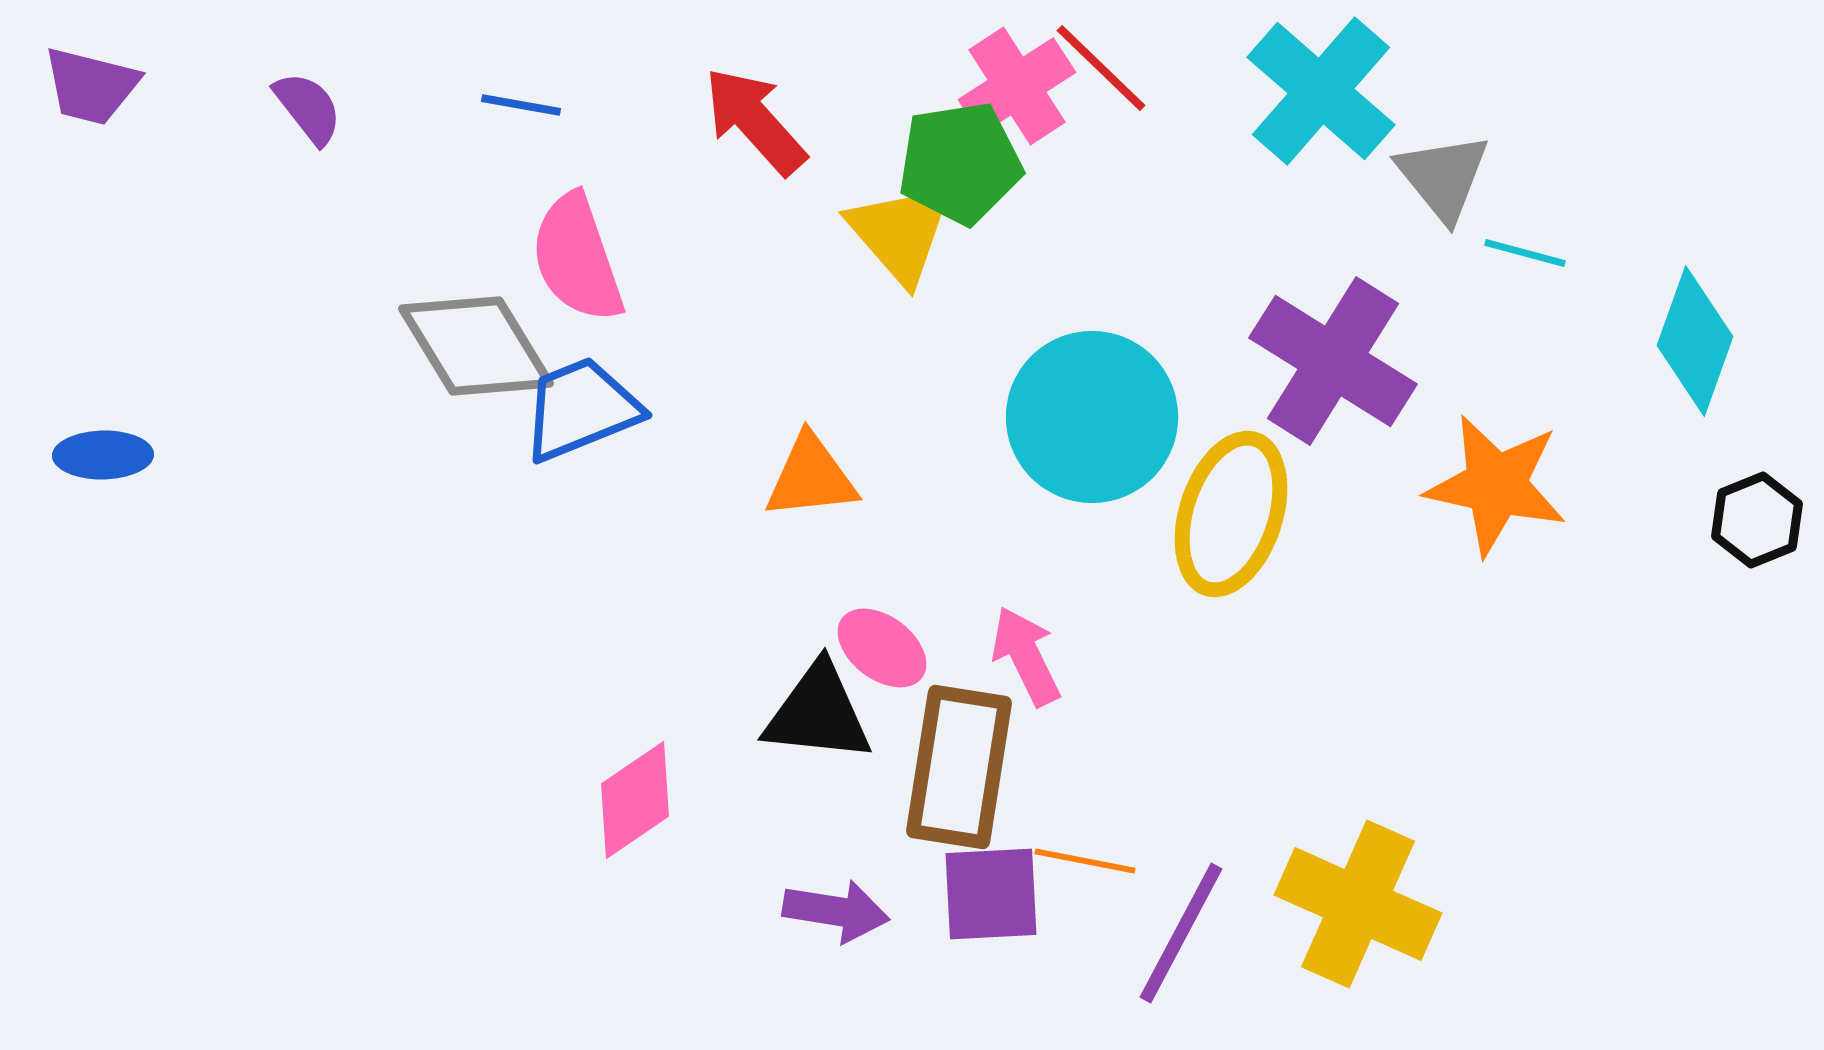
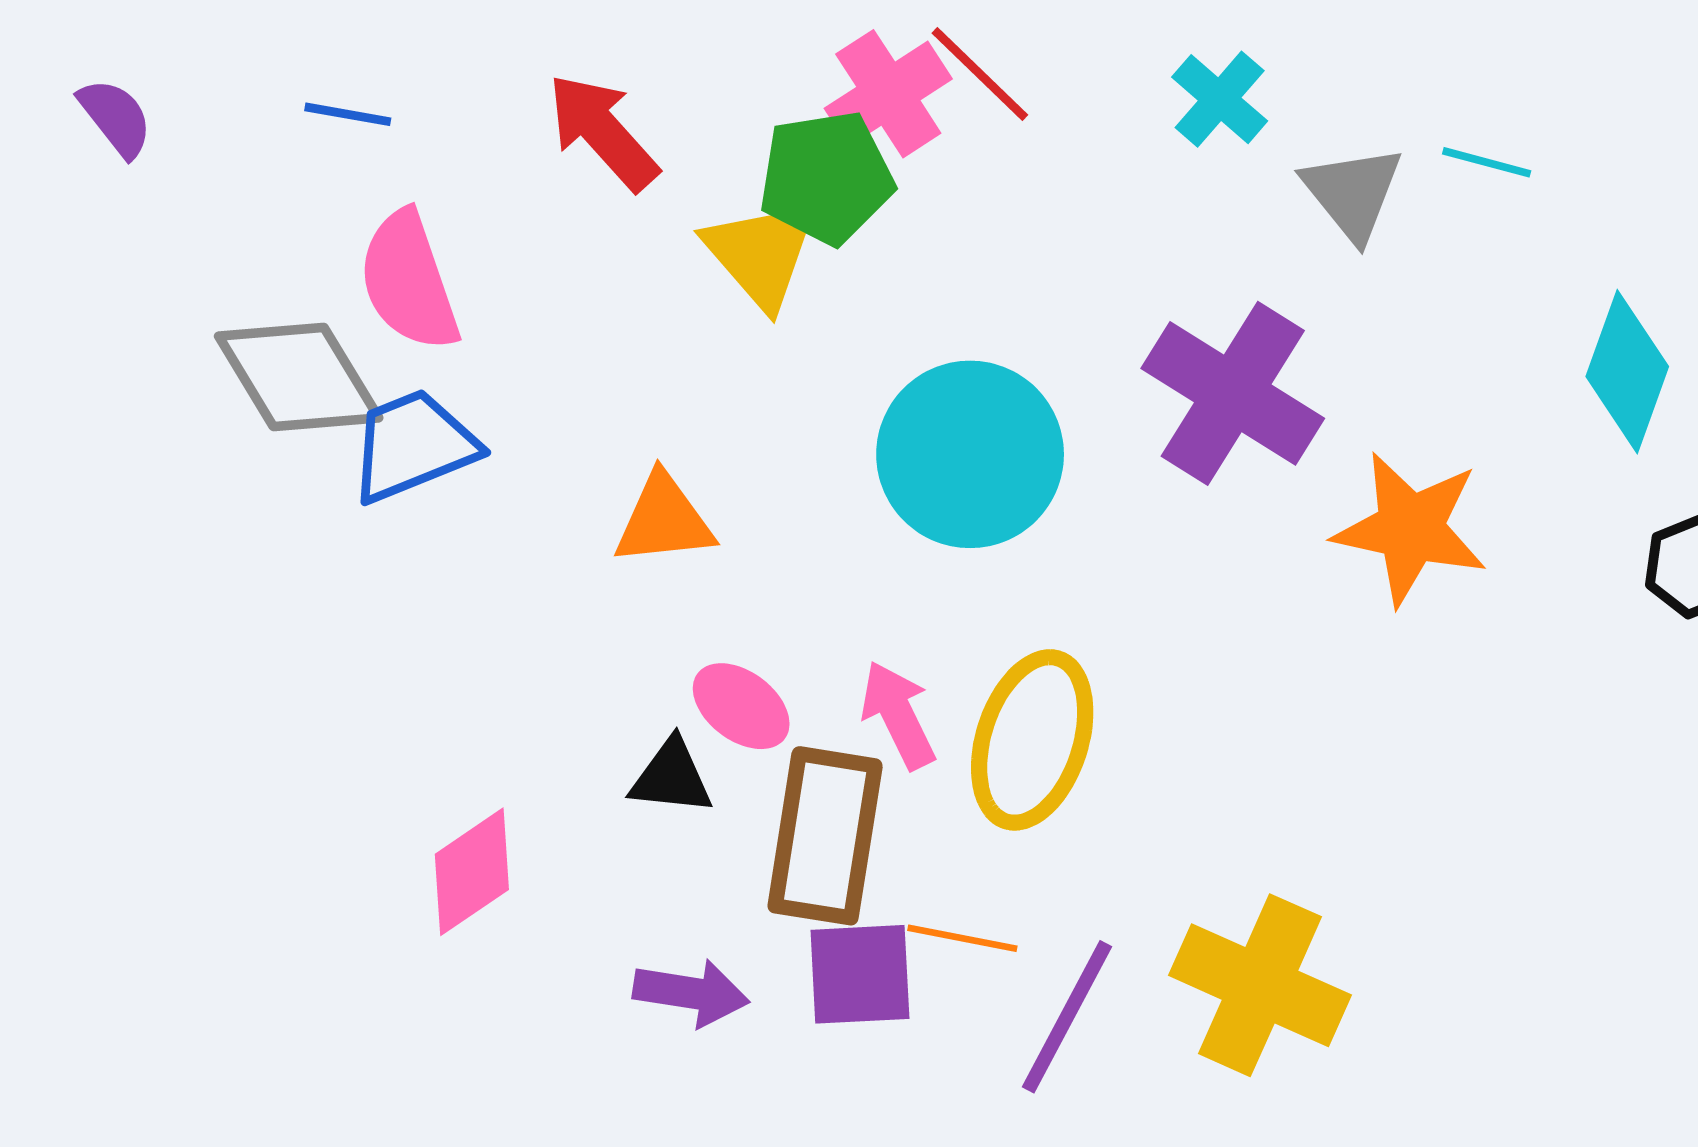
cyan cross: (1321, 91) -> (1220, 99), size x0.6
cyan line: (1525, 253) -> (1487, 162), moved
yellow ellipse: (1231, 514) -> (1032, 740), moved
black triangle: (818, 713) -> (671, 777), size x0.7

